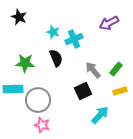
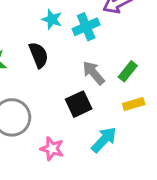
cyan star: (53, 32) -> (52, 19), moved
cyan cross: (74, 39) -> (86, 27), moved
pink star: (42, 125) -> (52, 149), moved

